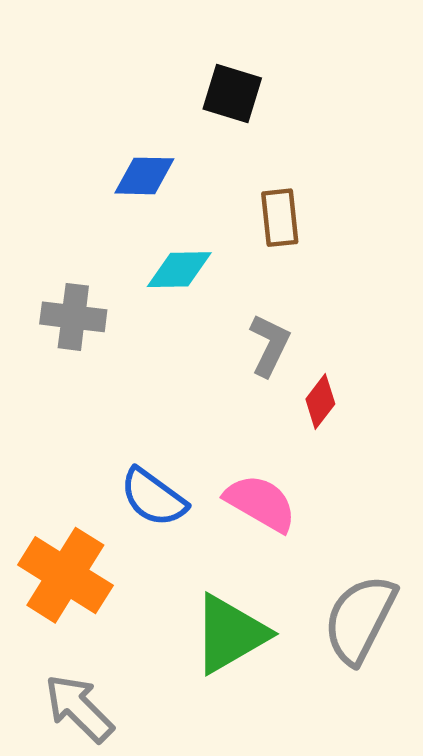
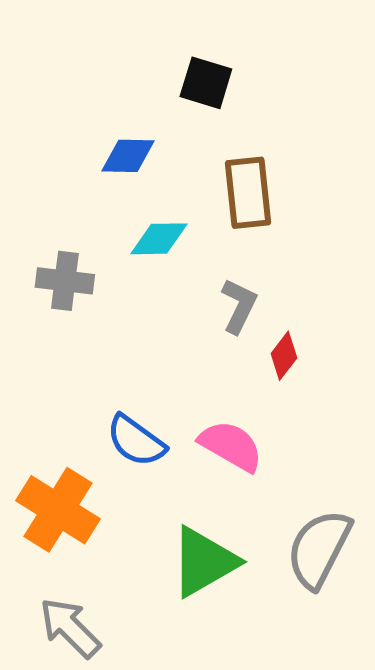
brown rectangle: (280, 218) -> (248, 193), size x1.4

